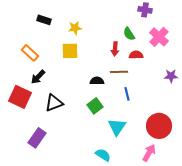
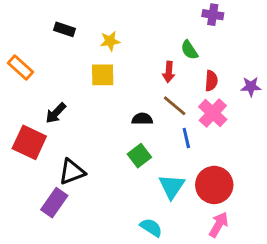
pink cross: (159, 37) -> (213, 113), moved
orange rectangle: (30, 53) -> (20, 68), moved
red semicircle: (136, 55) -> (211, 81), moved, turned 96
brown line: (119, 72) -> (175, 106), turned 42
purple star: (171, 76) -> (251, 87), moved
black triangle: (54, 103) -> (72, 172), moved
red circle: (159, 126) -> (214, 185), moved

